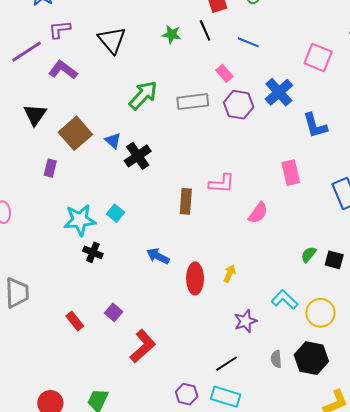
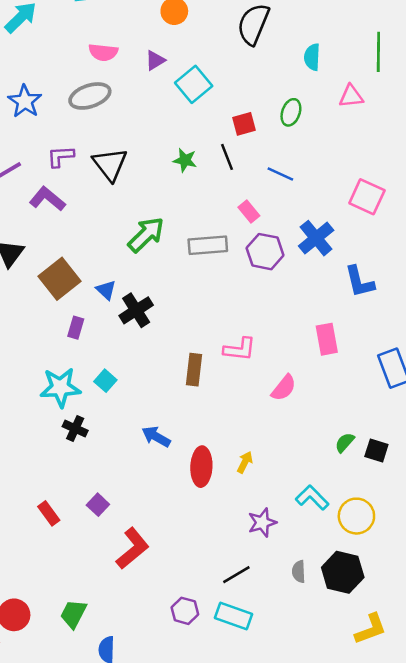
purple L-shape: (60, 29) -> (60, 156), moved
purple rectangle: (50, 168) -> (76, 328), moved

